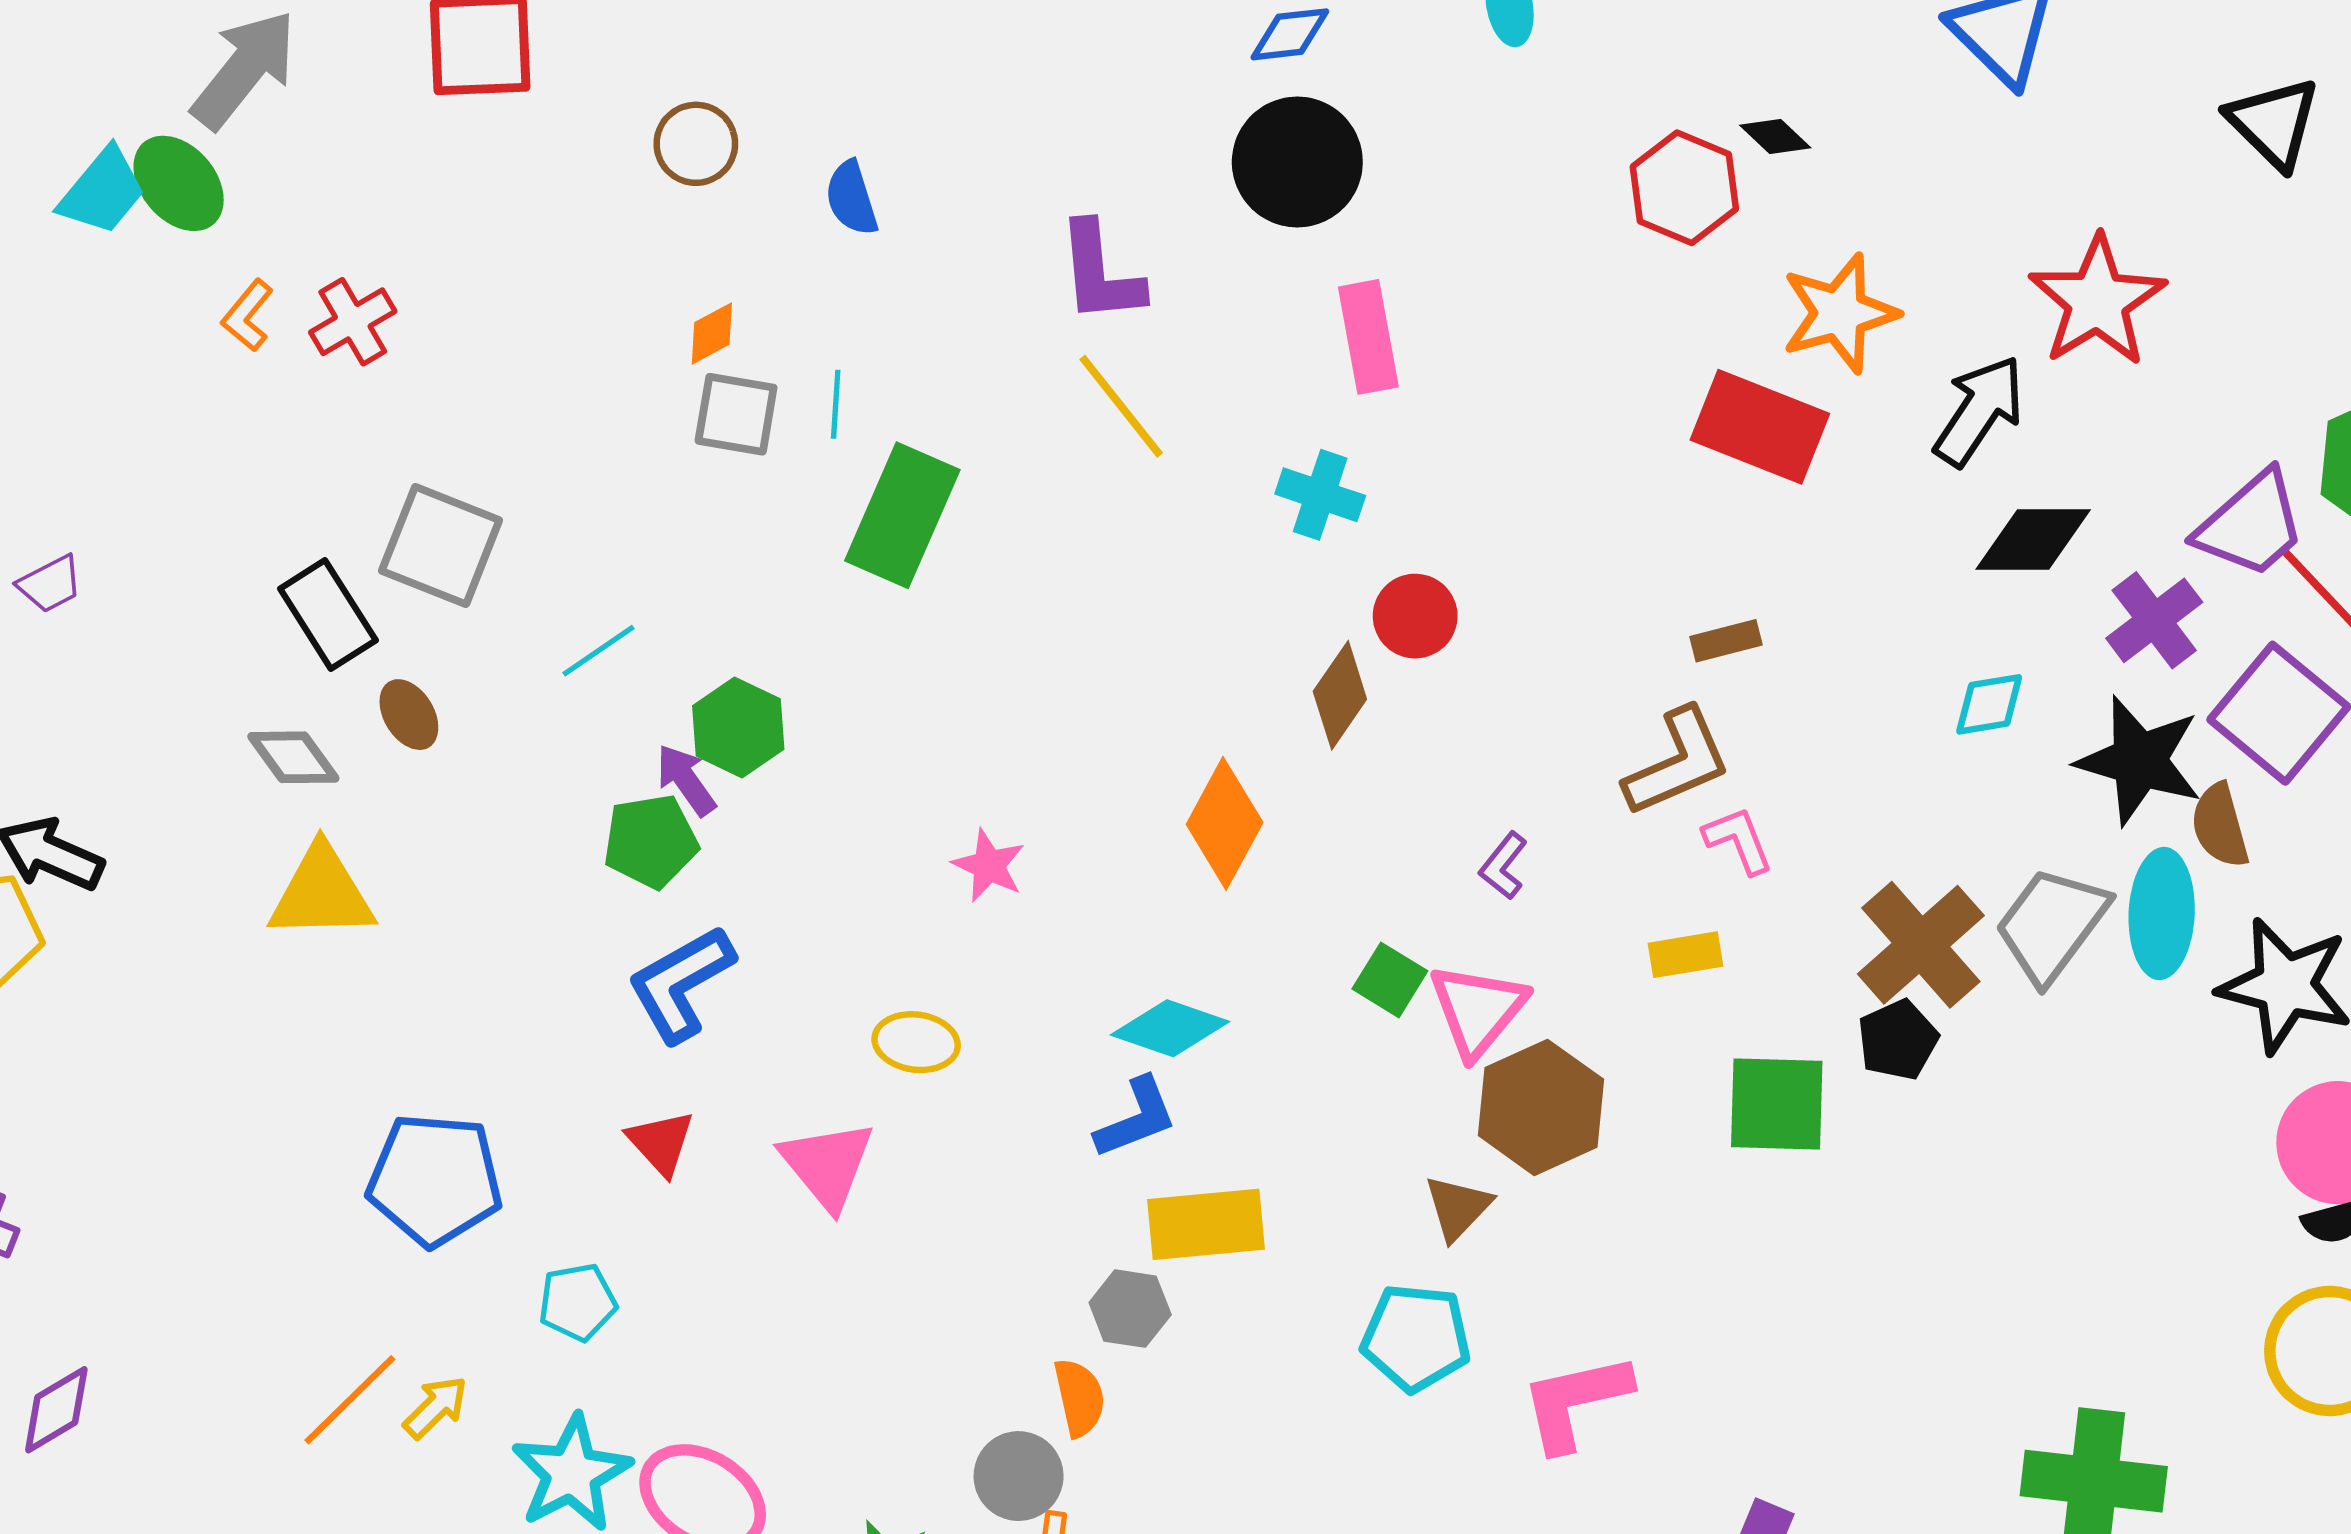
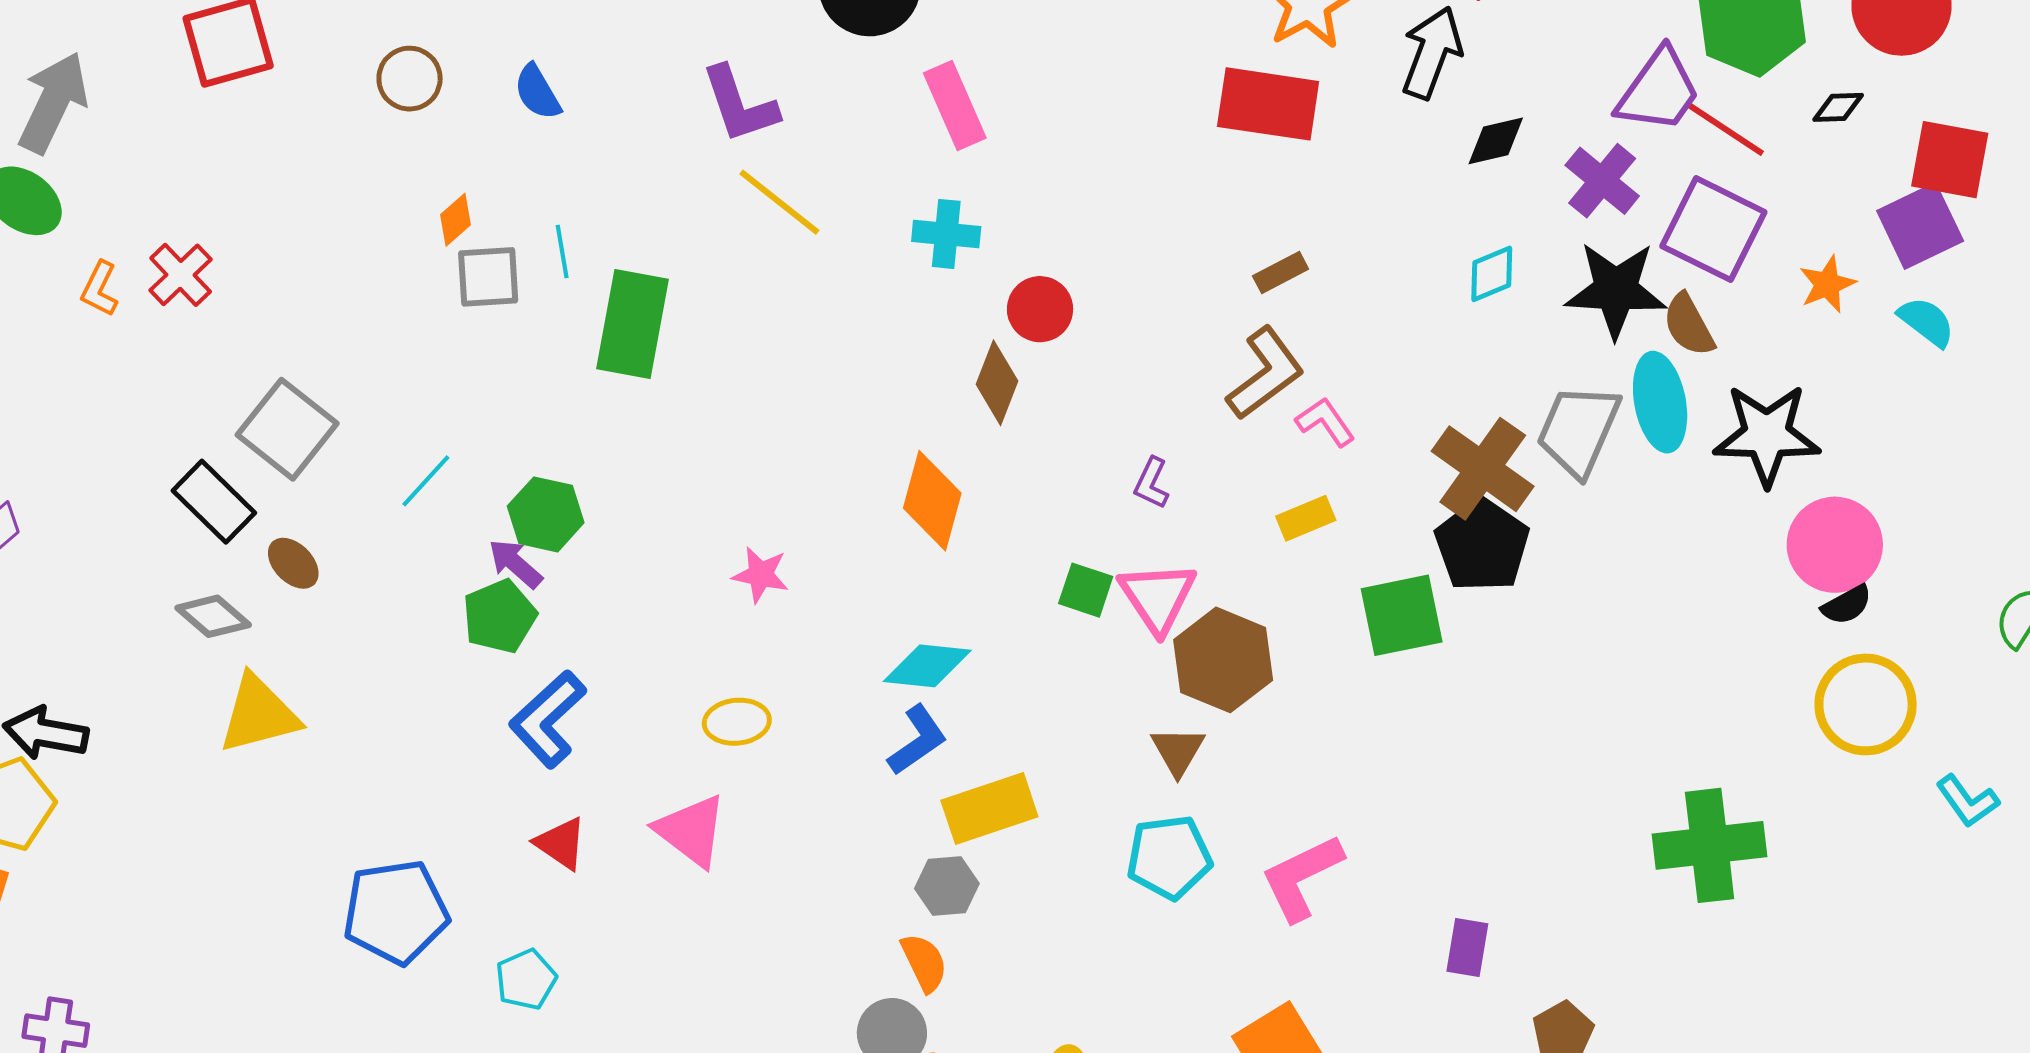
black diamond: (2033, 539) -> (1496, 141), size x0.7
gray square: (441, 546) -> (287, 429), turned 30
black pentagon: (1898, 1040) -> (1482, 545), size x1.5

